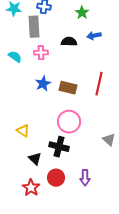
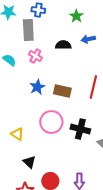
pink cross: (41, 53) -> (35, 56), turned 32
pink circle: (69, 122) -> (51, 122), moved
black cross: (59, 147) -> (80, 129), moved

